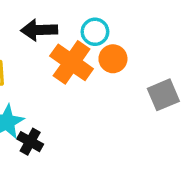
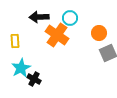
orange circle: (113, 59) -> (99, 33), moved

